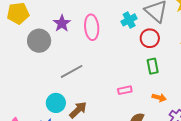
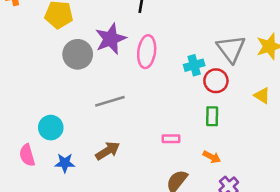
cyan cross: (129, 20) -> (194, 65), moved
purple star: (62, 23) -> (111, 39), size x1.4
cyan circle: (56, 103) -> (51, 128), moved

